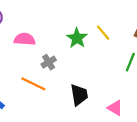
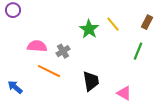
pink semicircle: (25, 39) -> (37, 46), moved

